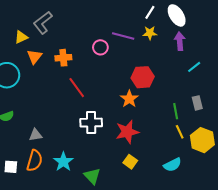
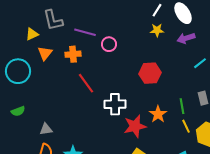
gray L-shape: (43, 23) -> (53, 20), turned -65
purple line: (123, 36) -> (85, 32), moved
purple arrow: (180, 41) -> (186, 38), turned -102
orange star: (129, 99) -> (158, 114), moved
white cross: (91, 123) -> (115, 104), moved

